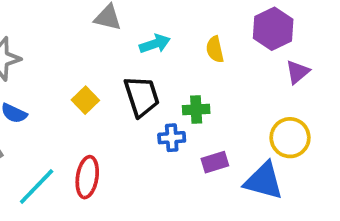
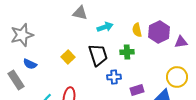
purple hexagon: (273, 29) -> (159, 32), moved
purple triangle: (298, 72) -> (181, 42), turned 32
green cross: (196, 110) -> (127, 52), moved

